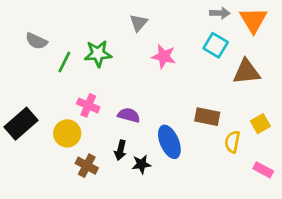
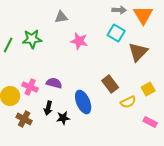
gray triangle: (139, 23) -> (61, 17), turned 40
brown triangle: (246, 72) -> (138, 52), turned -40
pink cross: (88, 105) -> (30, 87), moved
brown rectangle: (207, 117) -> (110, 84), turned 42
yellow semicircle: (232, 142) -> (128, 102), turned -126

